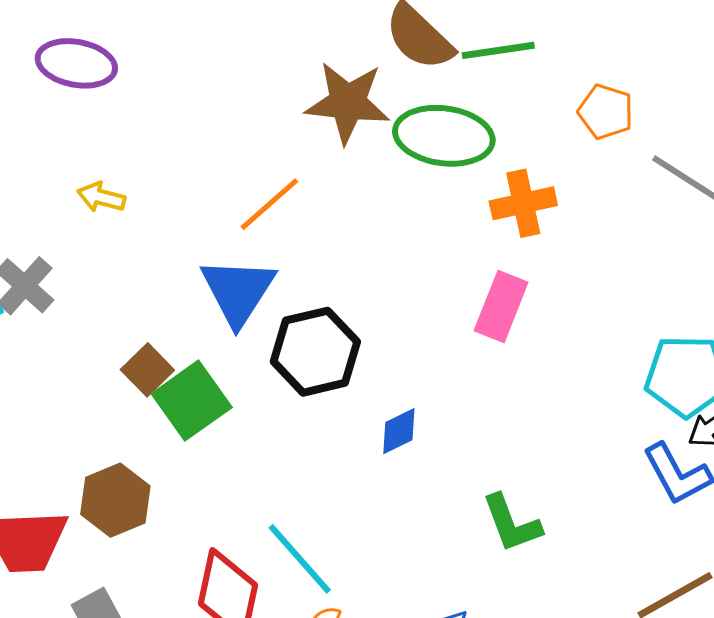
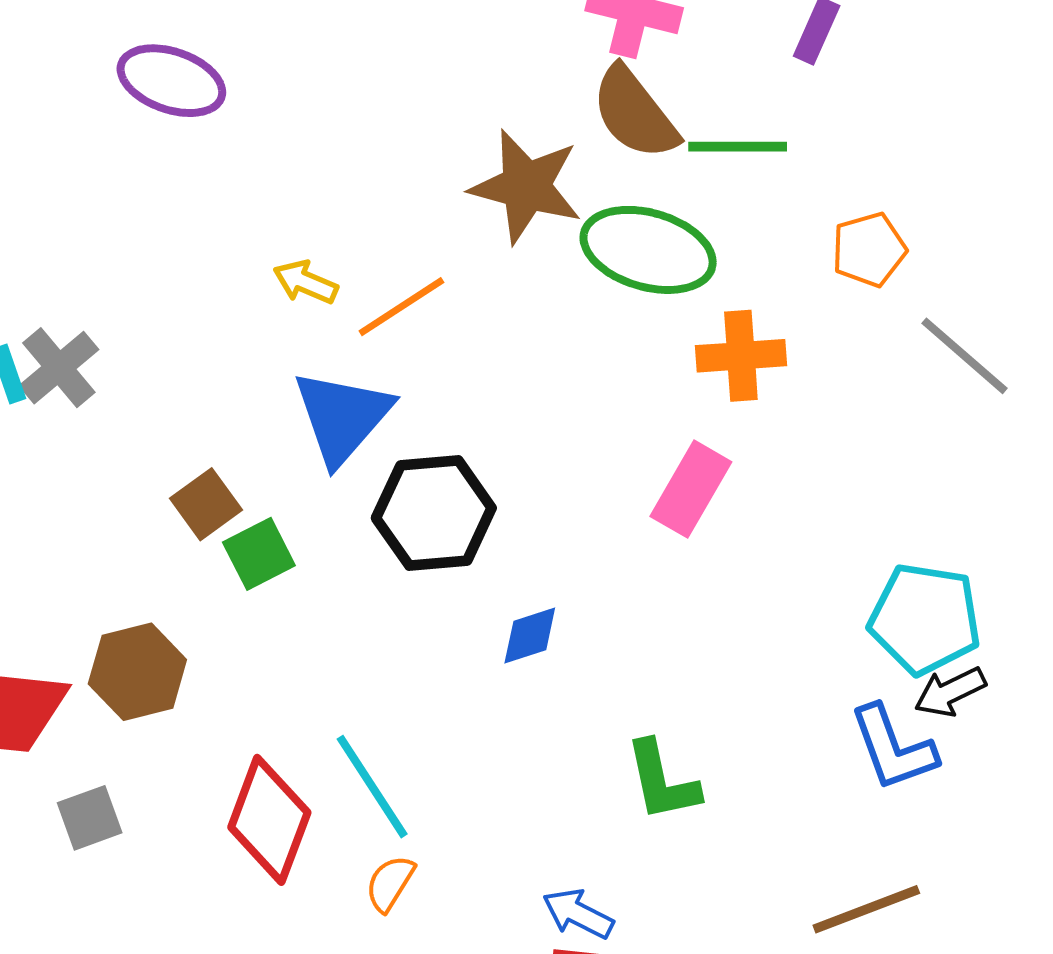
orange pentagon: (606, 112) -> (869, 250), turned 30
yellow arrow: (101, 197) -> (305, 282), moved
green square: (192, 401) -> (259, 554), size x0.7

